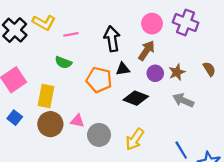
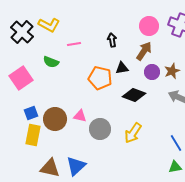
pink line: (71, 34) -> (74, 44), moved
black arrow: (112, 39) -> (112, 40), size x0.6
green semicircle: (63, 62) -> (51, 62), moved
yellow rectangle: (46, 96) -> (33, 135), moved
blue square: (15, 118) -> (31, 113), moved, turned 32

